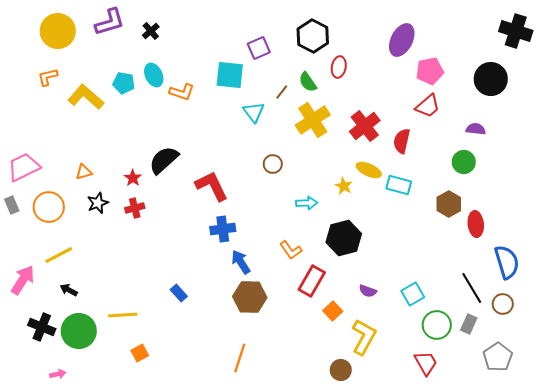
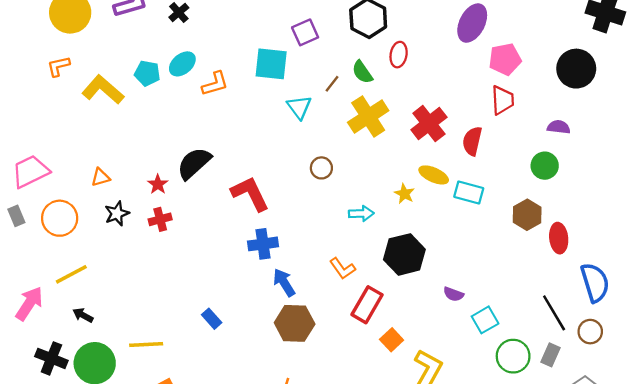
cyan ellipse: (154, 75) -> (182, 64), turned 75
orange L-shape: (182, 92) -> (215, 84), turned -35
red trapezoid: (428, 106) -> (503, 100), turned -52
purple semicircle: (368, 291) -> (453, 294), moved

